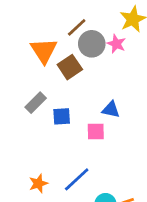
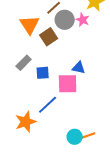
pink square: (96, 131) -> (68, 84), size x1.5
blue line: (77, 179) -> (48, 105), moved
orange star: (38, 183) -> (26, 122), size x1.5

